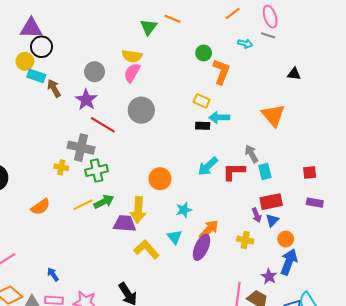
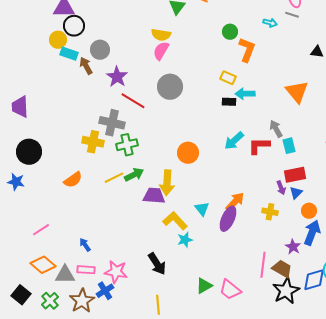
gray circle: (94, 72) -> (100, 50), moved
yellow cross: (61, 167) -> (93, 142), size x1.5
cyan star: (184, 210) -> (185, 240), moved

